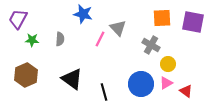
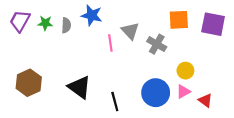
gray semicircle: (60, 39) -> (66, 25), moved
pink line: (100, 39) -> (110, 43), turned -35
green star: (32, 40) -> (45, 23), moved
gray cross: (151, 45) -> (157, 44), moved

